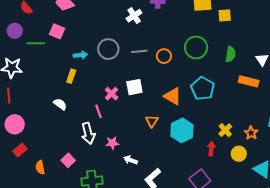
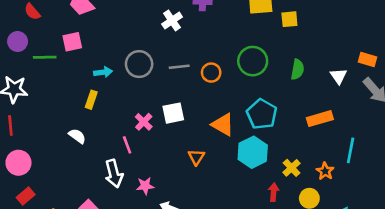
pink square: (57, 31) -> (72, 42), turned -35
orange rectangle: (249, 81) -> (320, 119), moved, turned -30
cyan hexagon: (182, 130) -> (253, 152), moved

